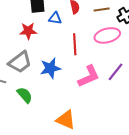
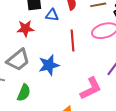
pink L-shape: (89, 76) -> (91, 89), moved
green semicircle: (25, 95) -> (24, 93), turned 66

